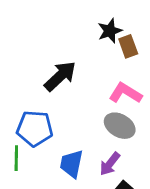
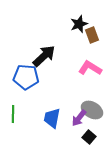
gray ellipse: (120, 126) -> (92, 110), moved
blue pentagon: (35, 128) -> (26, 77), moved

